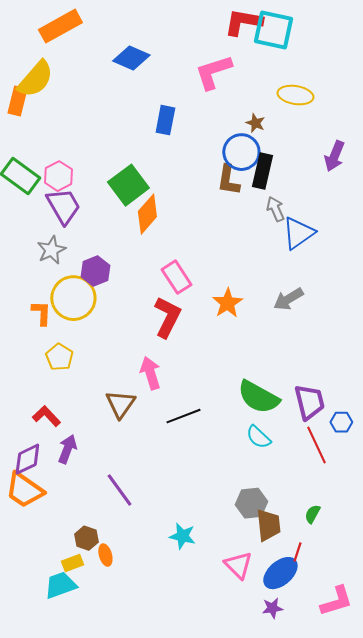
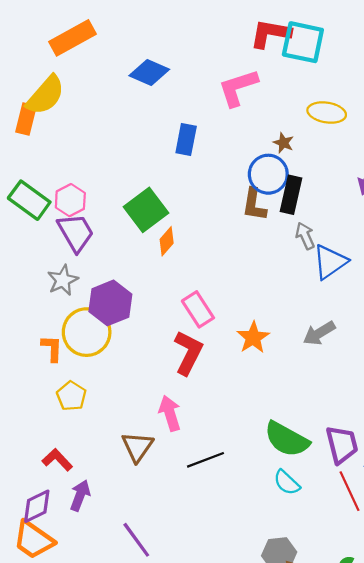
orange diamond: (147, 214) -> (167, 241), size x0.7
purple hexagon: (95, 271) -> (110, 303), size x1.4

